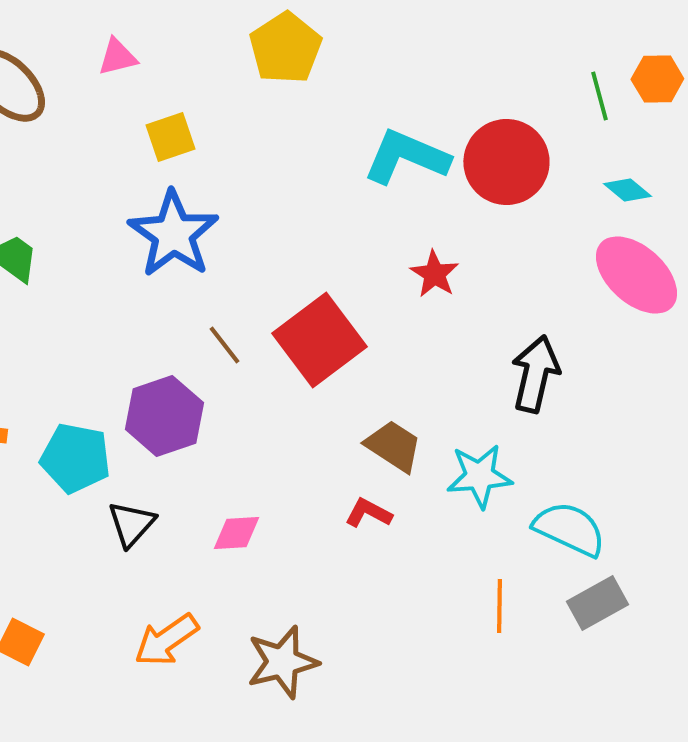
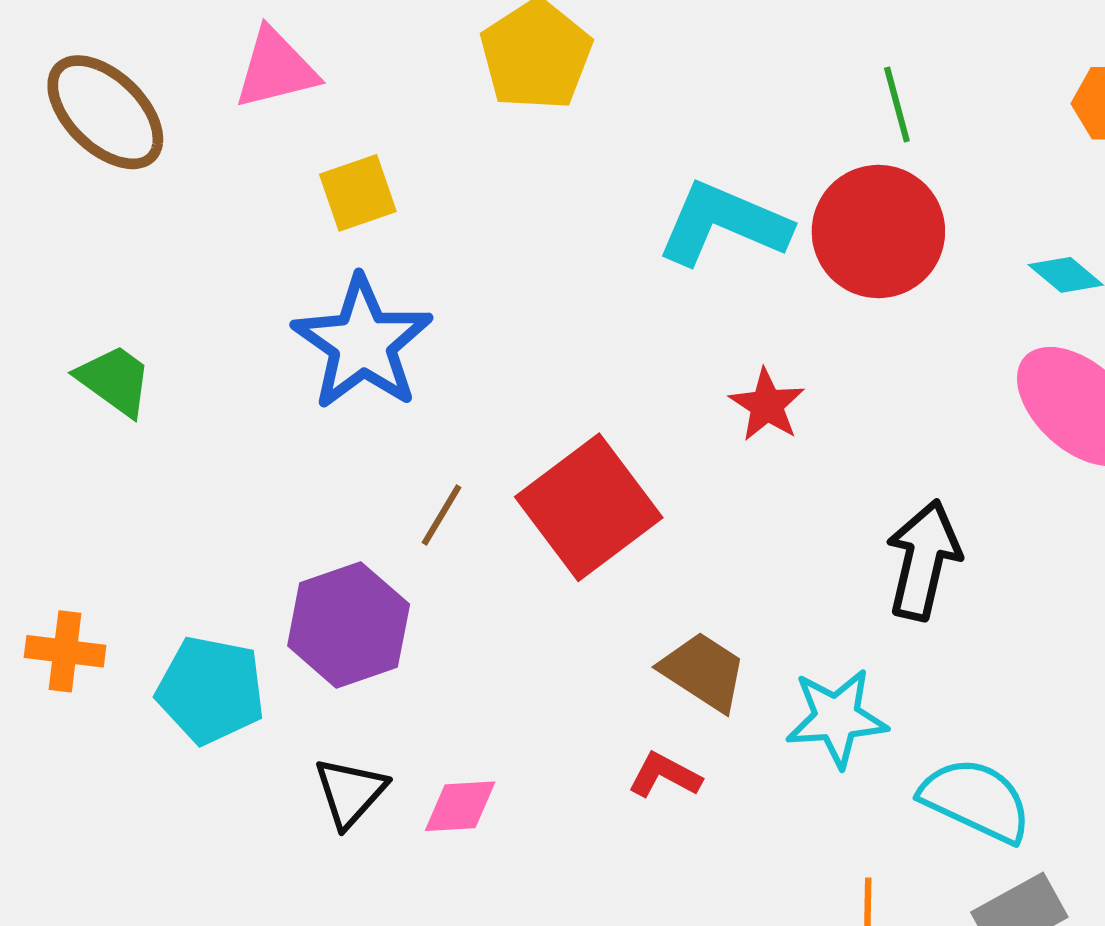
pink triangle: (117, 57) -> (276, 69), size x1.4
green line: (599, 96) -> (897, 104), moved
brown line: (224, 345) -> (442, 515), turned 69
black triangle: (131, 524) -> (350, 792), moved

